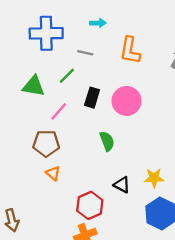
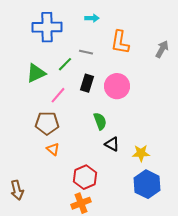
gray line: (85, 53) -> (86, 52), moved
green triangle: (34, 86) -> (36, 73), turned -35
black triangle: (122, 185) -> (112, 144), moved

